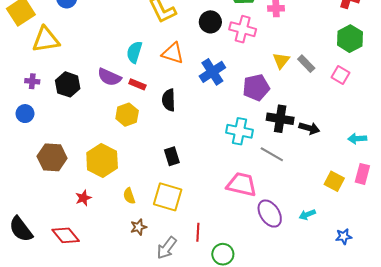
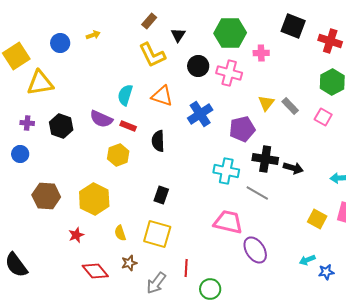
black rectangle: (172, 156) -> (161, 195), turned 36
cyan arrow: (307, 215) -> (307, 260), moved
red diamond: (66, 235) -> (95, 271), moved

